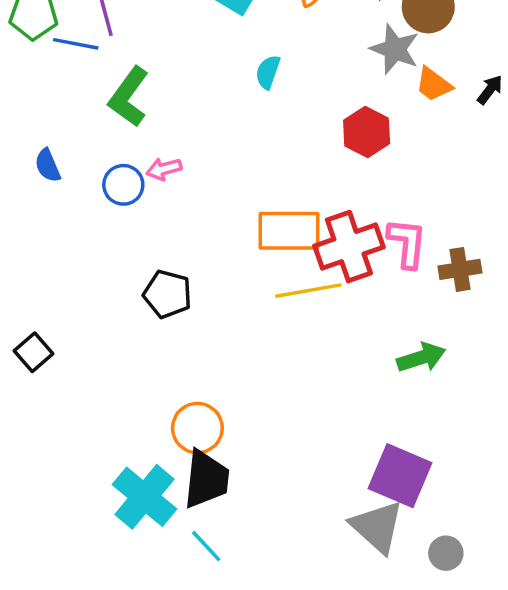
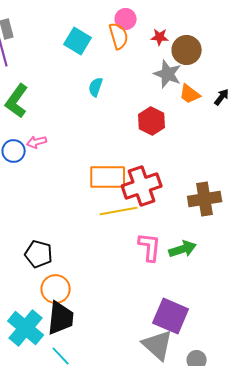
pink L-shape: (407, 243) -> (150, 247), moved
brown cross: (460, 269) -> (205, 199), size x1.4
black pentagon: (167, 294) -> (39, 254), moved

